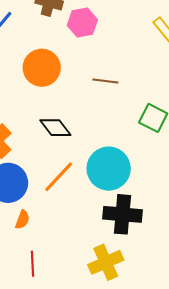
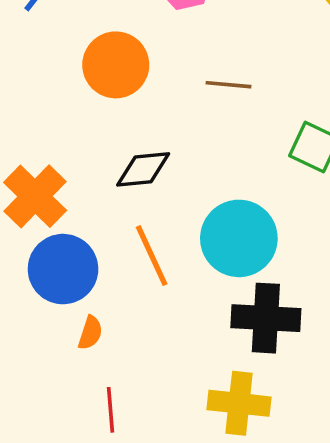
black diamond: (55, 128) -> (143, 169), turned -56
orange line: (59, 177) -> (152, 256), turned -66
yellow cross: (106, 262) -> (239, 403), turned 32

